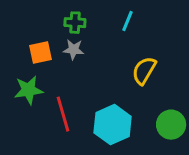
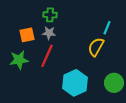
cyan line: (128, 21) -> (107, 28), moved
red line: (63, 114) -> (47, 56), moved, turned 40

